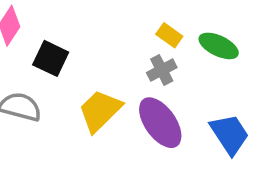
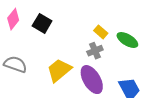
black square: (51, 58) -> (42, 23), moved

